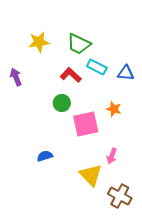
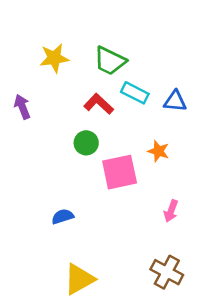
pink arrow: (112, 156) -> (171, 211), moved
yellow triangle: (91, 175) -> (79, 279), moved, turned 45

